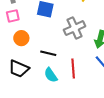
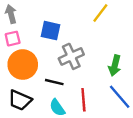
gray cross: (75, 28) -> (71, 56), moved
orange circle: (21, 38) -> (23, 65), size x1.6

